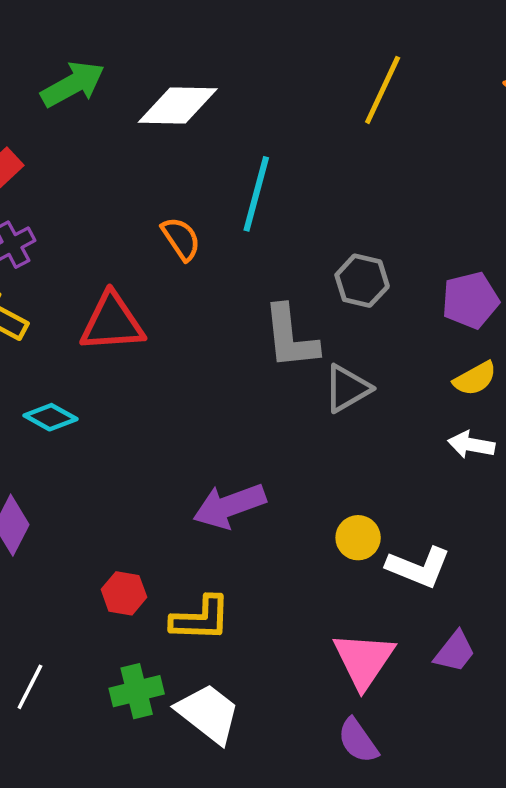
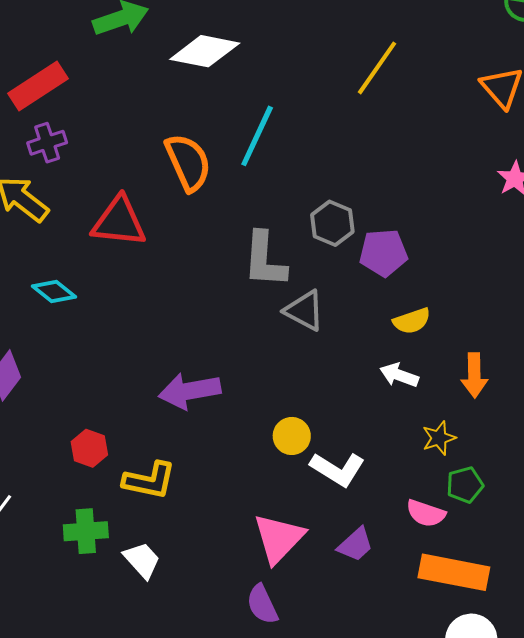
orange semicircle: (181, 239) -> (188, 162), size x1.5
purple pentagon: (470, 300) -> (383, 253), moved
gray triangle: (347, 388) -> (304, 311), turned 48
white trapezoid: (208, 713) -> (142, 560), size x0.7

